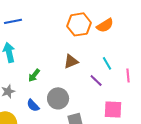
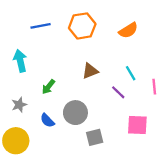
blue line: (13, 21) -> (41, 26), moved
orange hexagon: (79, 24) -> (82, 26), moved

